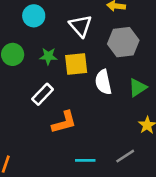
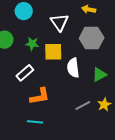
gray line: (125, 156) -> (83, 105), moved
cyan line: (85, 160) -> (35, 122), moved

